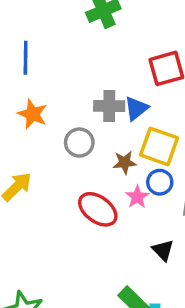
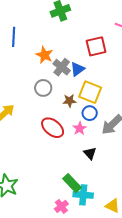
gray cross: (109, 106) -> (62, 67), turned 36
orange star: (33, 114) -> (44, 55), moved
pink star: (137, 197) -> (80, 128), moved

